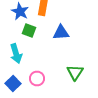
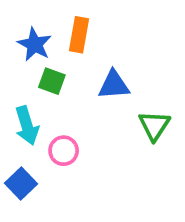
green triangle: (75, 72) -> (154, 126), moved
pink circle: (37, 78) -> (64, 151), moved

